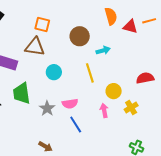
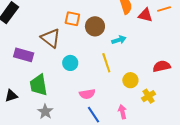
orange square: (42, 25) -> (72, 19), moved
brown triangle: (35, 47) -> (51, 38), turned 30
gray star: (47, 108) -> (45, 112), moved
pink arrow: (104, 110) -> (122, 112), moved

